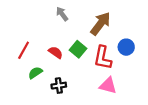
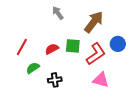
green square: (78, 49) -> (73, 46), turned -35
red semicircle: (56, 52) -> (52, 49), turned -64
red L-shape: (103, 58) -> (96, 54), turned -135

